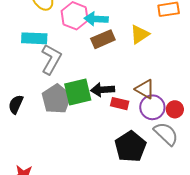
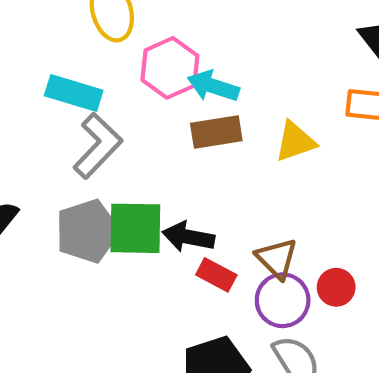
red circle: (175, 109) -> (336, 287), moved

